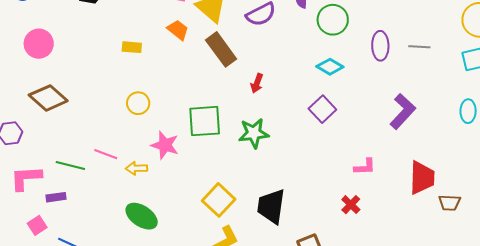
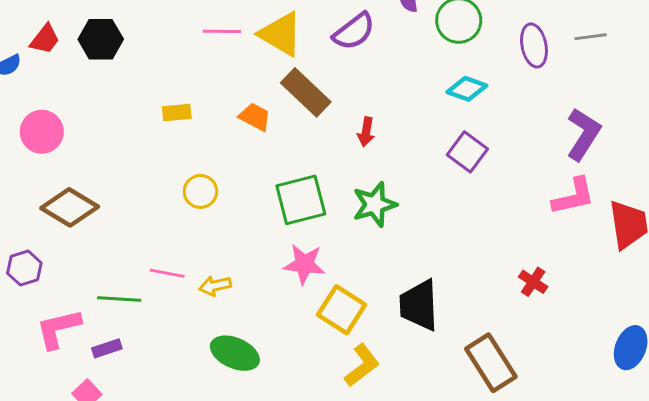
orange trapezoid: (178, 30) -> (255, 117), moved
pink star: (165, 145) -> (304, 264), moved
pink L-shape: (365, 167) -> (573, 196), moved, size x1.4

